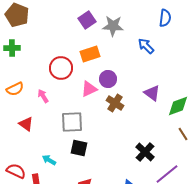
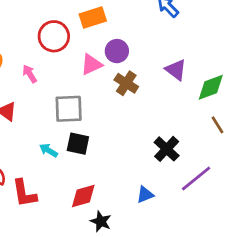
cyan arrow: (49, 160) -> (48, 150), moved

